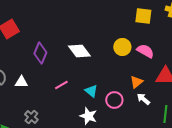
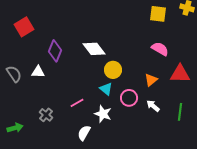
yellow circle: (122, 47) -> (113, 70), moved
white triangle: (21, 82) -> (38, 72), moved
pink line: (61, 85) -> (77, 103), moved
white arrow: (143, 99) -> (153, 106), moved

